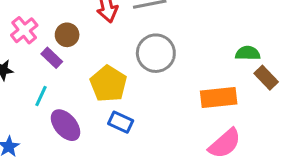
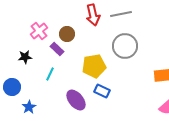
yellow pentagon: (108, 84) -> (94, 66), turned 30
purple ellipse: (66, 125) -> (76, 100), moved

